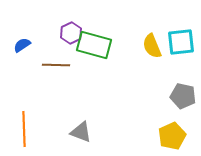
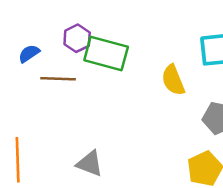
blue semicircle: (22, 45) -> (29, 54), moved
yellow semicircle: (152, 46) -> (173, 80), moved

